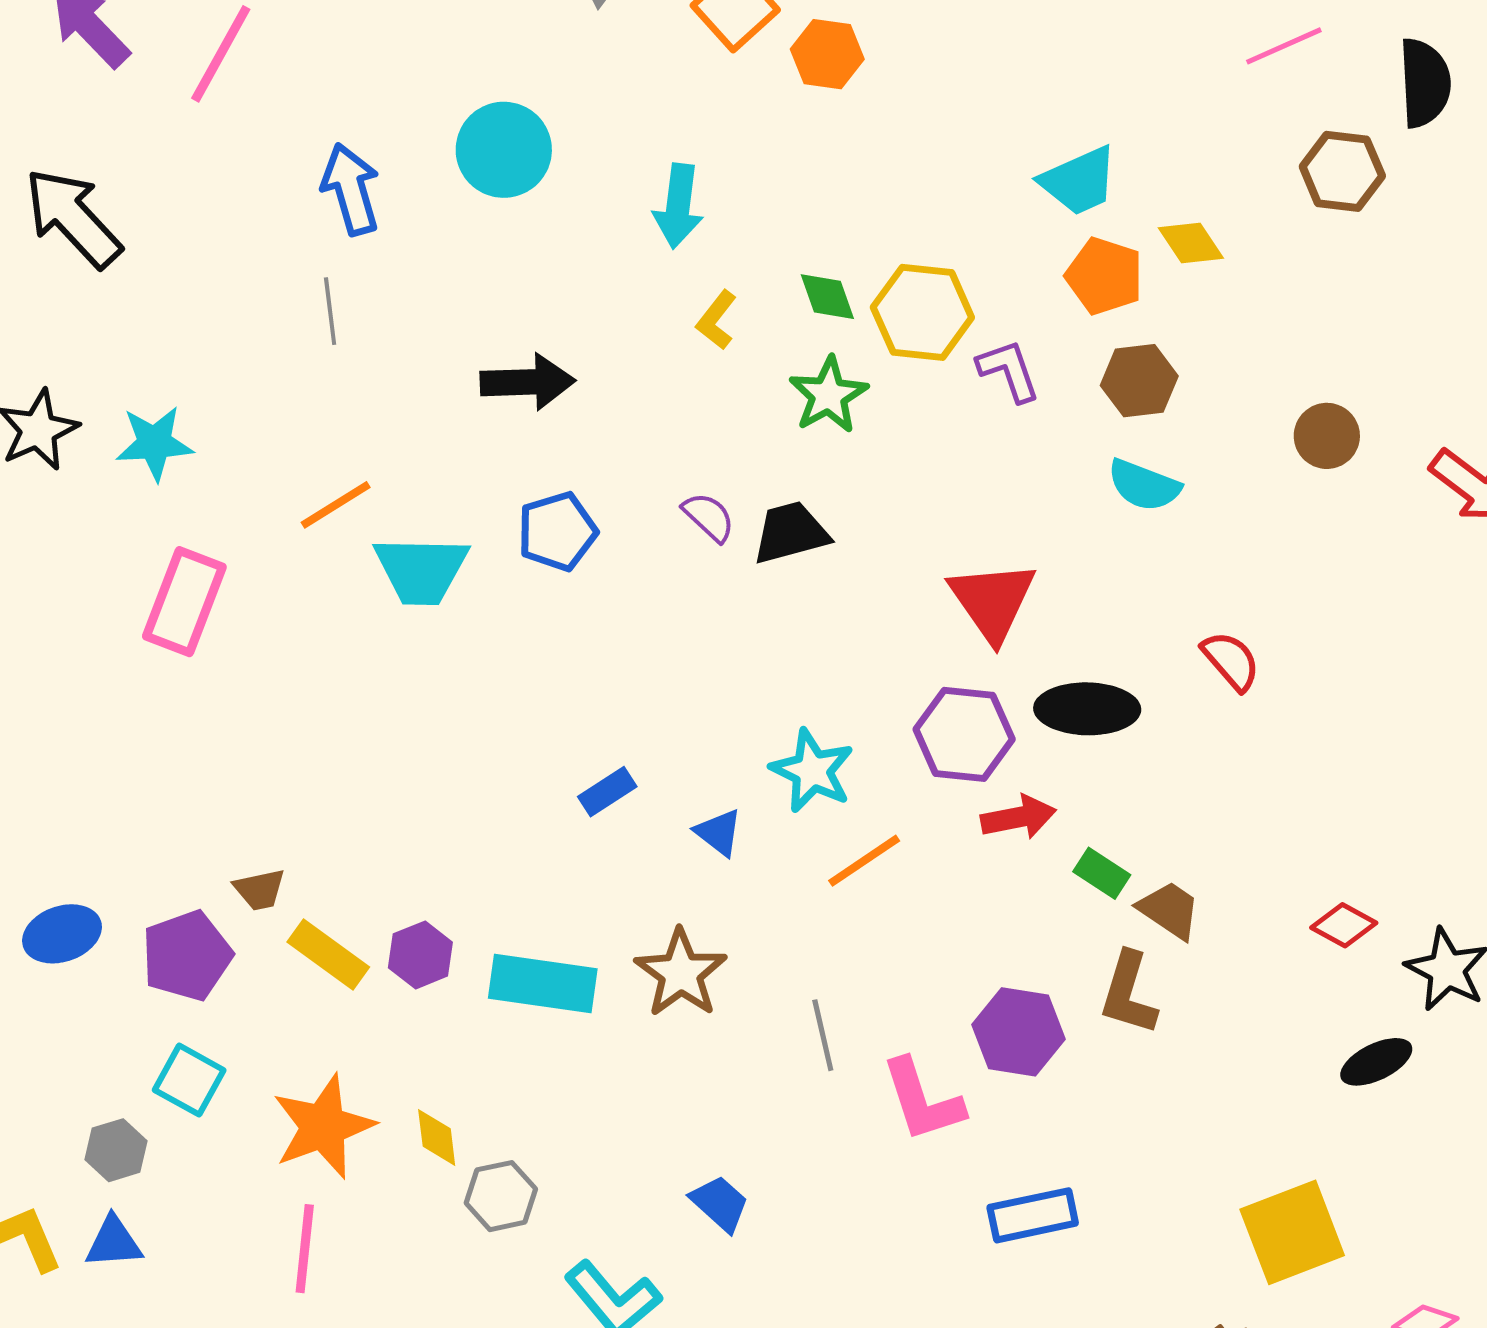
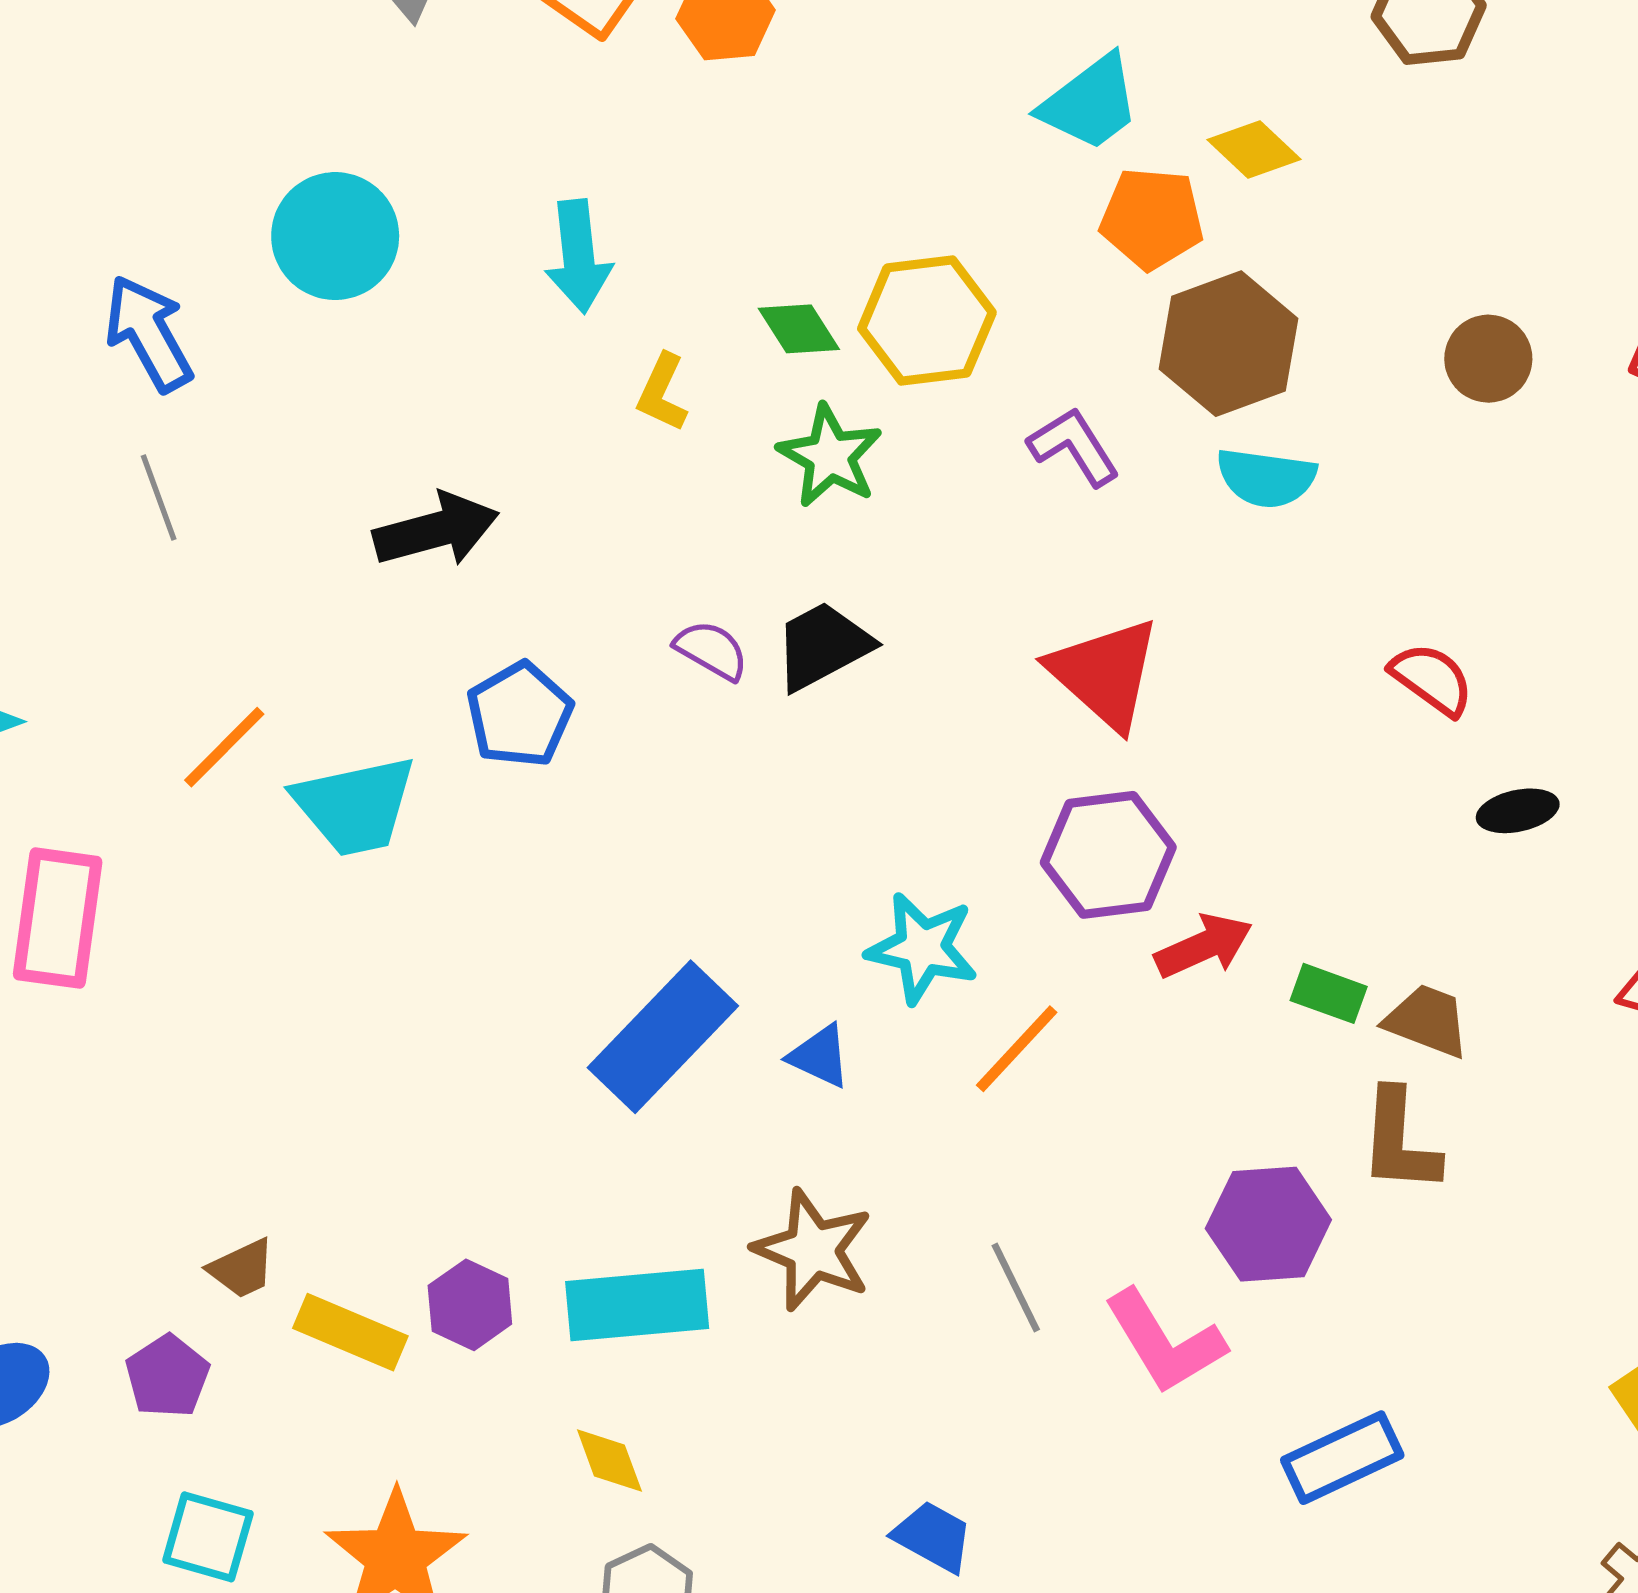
purple L-shape: (1009, 371) -> (1074, 447), moved
brown hexagon: (1139, 381) -> (1229, 344), size x1.4
black ellipse: (1087, 709) -> (1518, 811), moved, size x0.6
blue rectangle: (607, 792) -> (663, 1037), size x2.0
purple pentagon: (187, 956) -> (167, 1376), size x0.7
yellow diamond: (437, 1138) -> (609, 1460), moved

